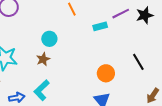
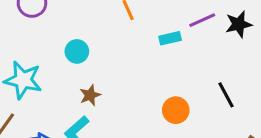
cyan circle: (49, 39) -> (77, 51), moved
brown star: (43, 59) -> (90, 95), moved

